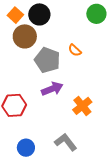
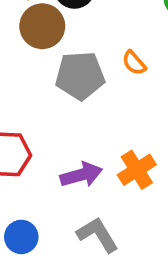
gray pentagon: (47, 60) -> (80, 76), turned -30
purple arrow: (52, 89) -> (81, 175), moved

